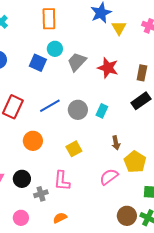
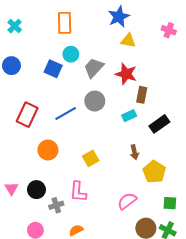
yellow triangle: (119, 28) -> (128, 41), moved, turned -49
brown rectangle: (142, 73) -> (142, 95), moved
black rectangle: (141, 101) -> (159, 124), moved
gray circle: (78, 110) -> (95, 101), moved
cyan rectangle: (102, 111) -> (129, 116), moved, turned 40
pink semicircle: (109, 177) -> (127, 201), moved

